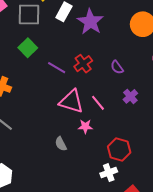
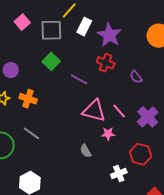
red cross: (83, 64) -> (106, 63), moved, turned -30
purple cross: (130, 96) -> (148, 117), moved, size x1.5
white cross: (109, 173) -> (119, 174), moved

